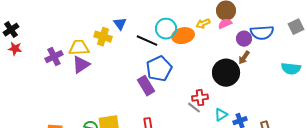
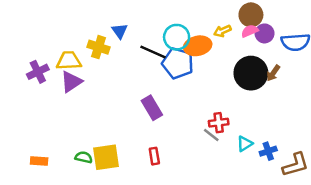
purple circle: (244, 39) -> (265, 33), moved
blue pentagon: (159, 69) -> (178, 63), moved, turned -30
black circle: (226, 73) -> (251, 73), moved

